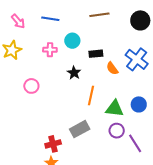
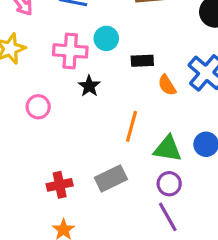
pink cross: (50, 50) -> (70, 51), size x1.5
black star: (74, 73) -> (89, 86), moved
purple line: (135, 143) -> (168, 217), moved
red cross: (53, 144) -> (60, 185), moved

